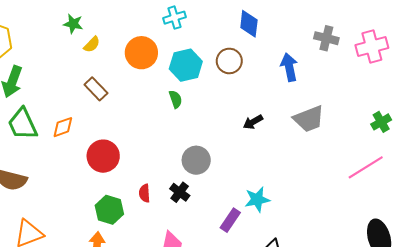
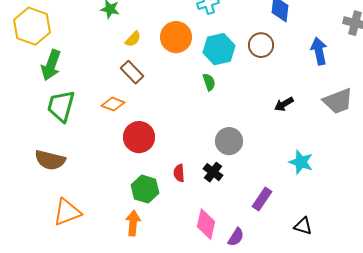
yellow semicircle: (92, 44) -> (133, 39), moved
green trapezoid: (23, 124) -> (61, 106), turned 40
orange diamond: (63, 127) -> (113, 104), moved, turned 40
cyan star: (257, 199) -> (301, 162), moved, turned 30

